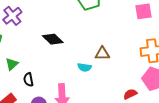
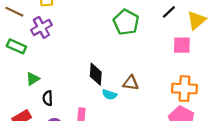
black diamond: (53, 39) -> (96, 74), moved, turned 40

